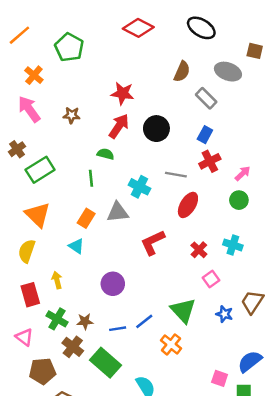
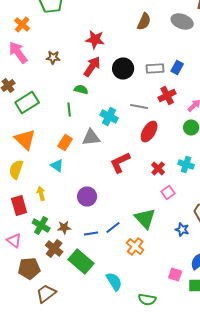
gray rectangle: (206, 98) -> (155, 68), moved, turned -48
blue rectangle: (205, 135) -> (177, 68), moved
blue star: (224, 314) -> (182, 230), moved

